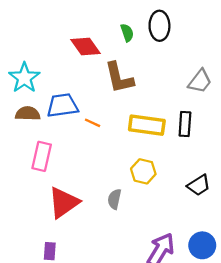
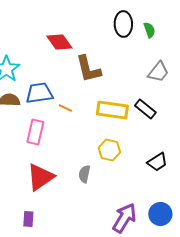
green semicircle: (127, 33) -> (149, 30), moved
black rectangle: (185, 124) -> (145, 109), turned -55
pink rectangle: (42, 156) -> (35, 132), moved

